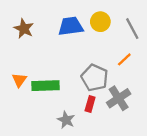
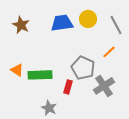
orange triangle: (19, 80) -> (17, 70), turned -32
red rectangle: (90, 104) -> (68, 87), moved
gray star: (66, 120) -> (49, 108), moved

